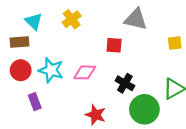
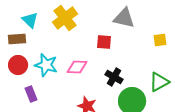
yellow cross: (72, 19) -> (65, 18), size x1.4

